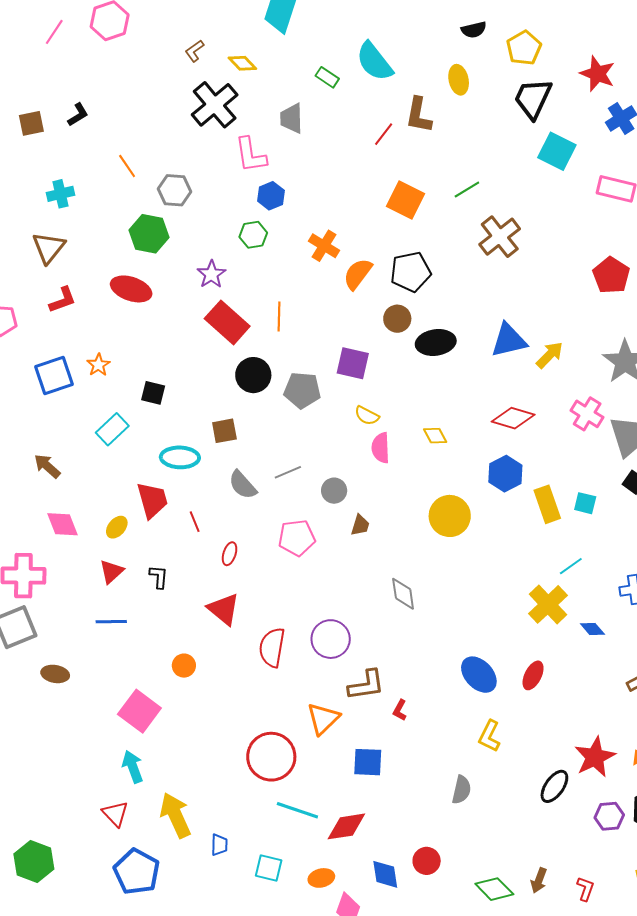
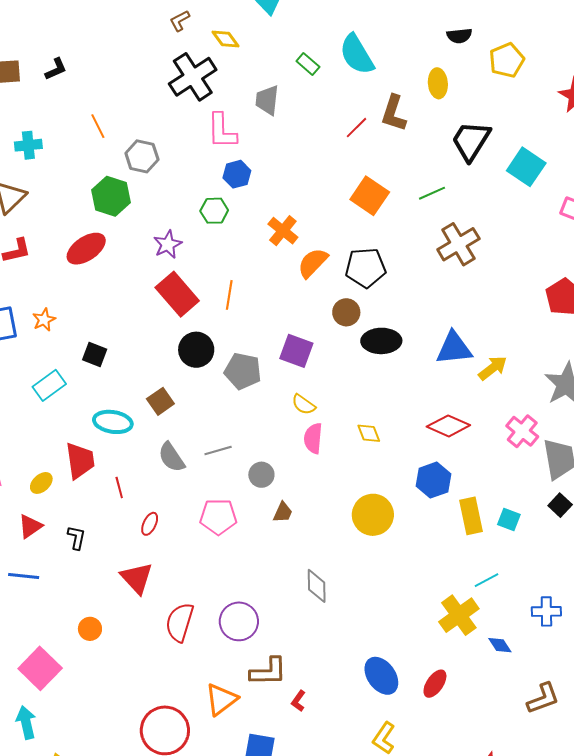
black trapezoid: (533, 98) -> (471, 141), moved
red ellipse: (131, 289) -> (86, 249), turned -60
brown square: (224, 431) -> (160, 401), turned -32

